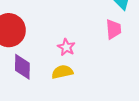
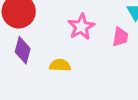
pink star: (66, 47) -> (81, 27), moved, size x1.5

